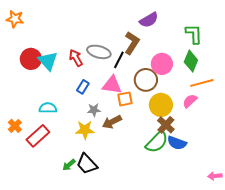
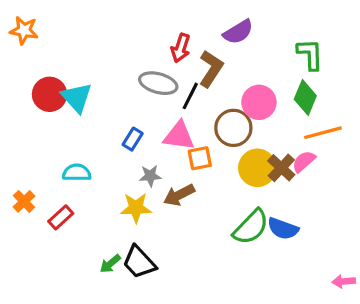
red arrow: (76, 58) -> (181, 48), moved, turned -132
brown cross: (166, 125) -> (281, 168), moved
red rectangle: (38, 136) -> (61, 217), size x0.7

